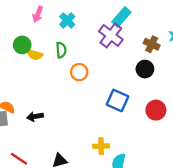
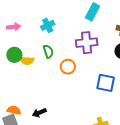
pink arrow: (38, 14) -> (14, 27), moved, turned -104
cyan cross: (67, 20) -> (48, 25), turned 32
purple cross: (111, 35) -> (87, 43), moved, turned -30

